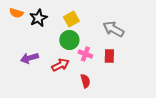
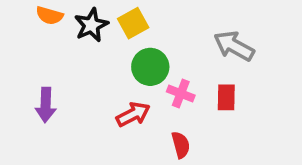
yellow square: (71, 19) -> (133, 23), moved
purple arrow: (29, 58) -> (46, 105), moved, turned -72

